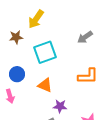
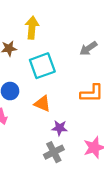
yellow arrow: (36, 19) -> (32, 28), turned 150

